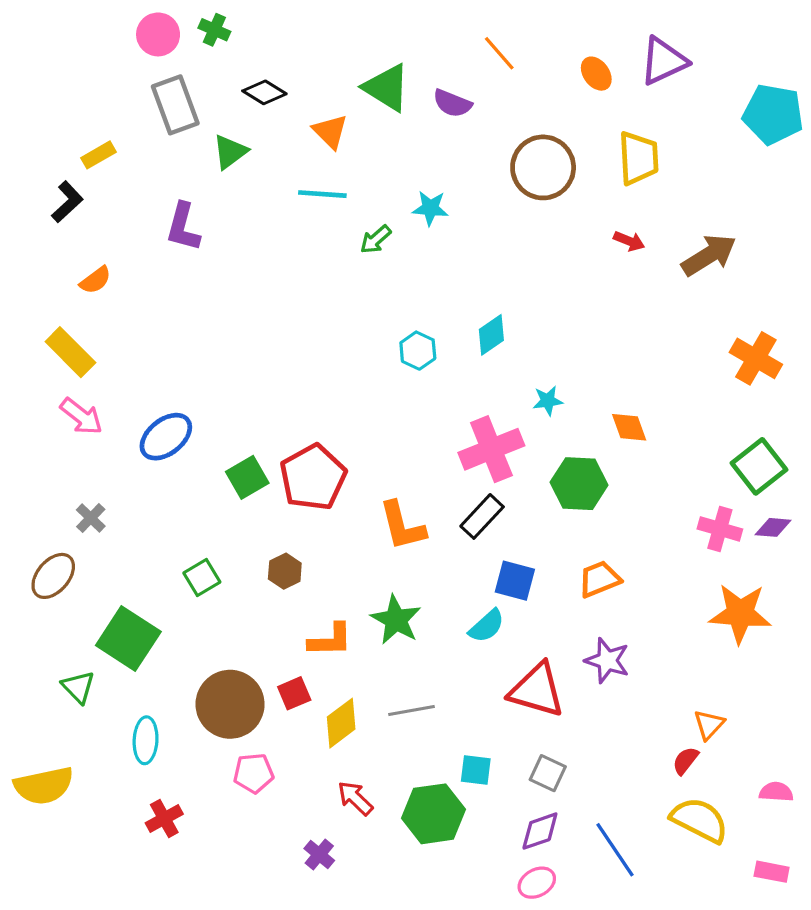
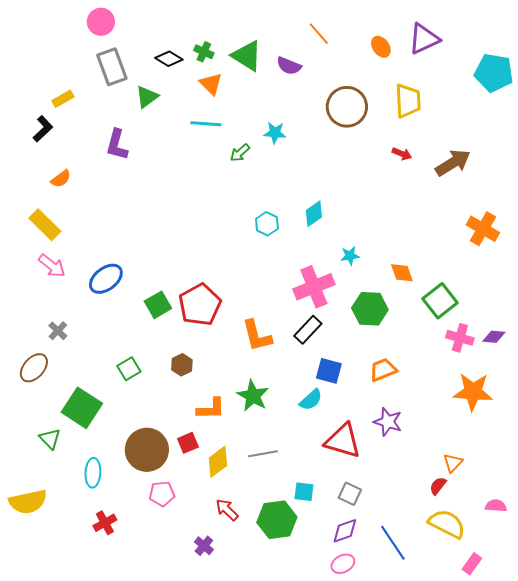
green cross: (214, 30) -> (204, 52), moved
green square: (759, 466) -> (440, 301), moved
pink rectangle: (772, 872) -> (472, 564), moved, turned -65

